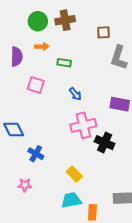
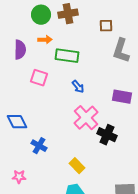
green rectangle: (64, 63) -> (67, 56), size x1.6
pink cross: (83, 125) -> (86, 118), turned -30
pink star: (25, 185) -> (19, 177), moved

